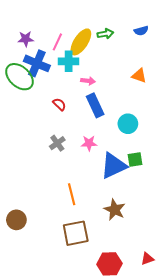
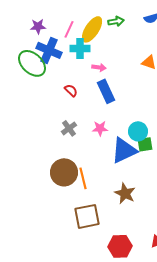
cyan circle: (128, 124) -> (138, 131), moved
brown circle: (16, 220) -> (64, 172), moved, size x1.4

